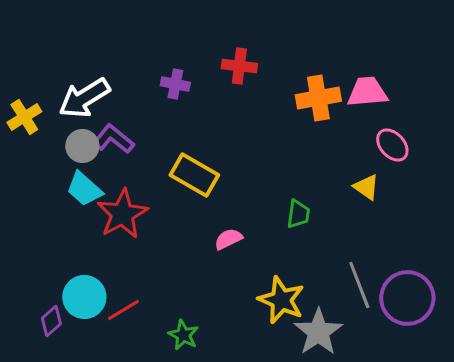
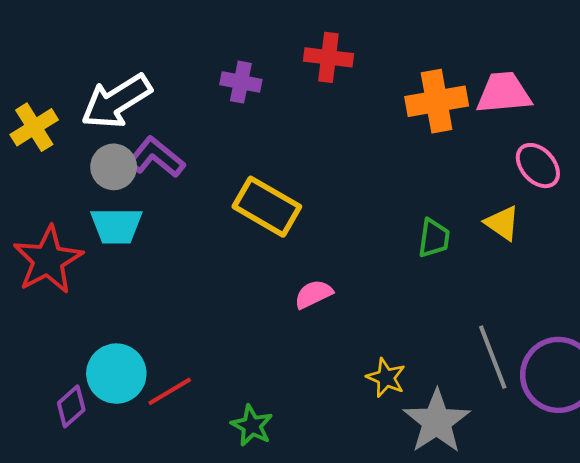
cyan trapezoid: (84, 189) -> (116, 226), turned -42
red star: (122, 214) -> (48, 260), moved
green trapezoid: (298, 214) -> (434, 238), moved
yellow star: (281, 300) -> (386, 378), size x0.6

